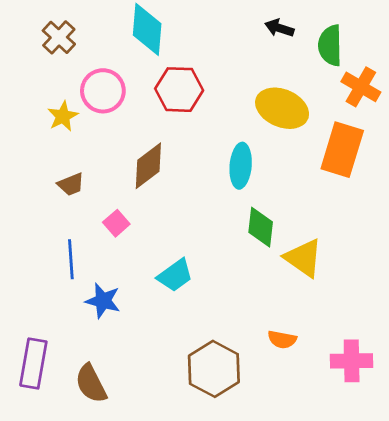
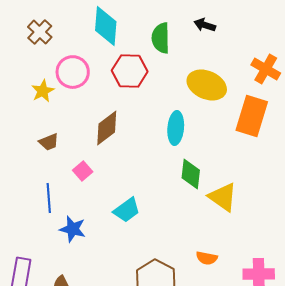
green semicircle: (330, 45) -> (161, 38), moved

